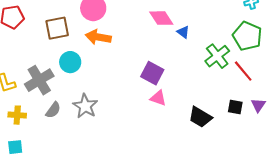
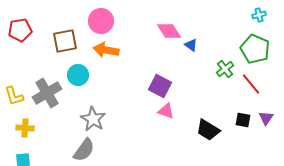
green cross: (217, 56) -> (225, 69), size x0.7
gray semicircle: (53, 110) -> (84, 150), moved, size x1.4

